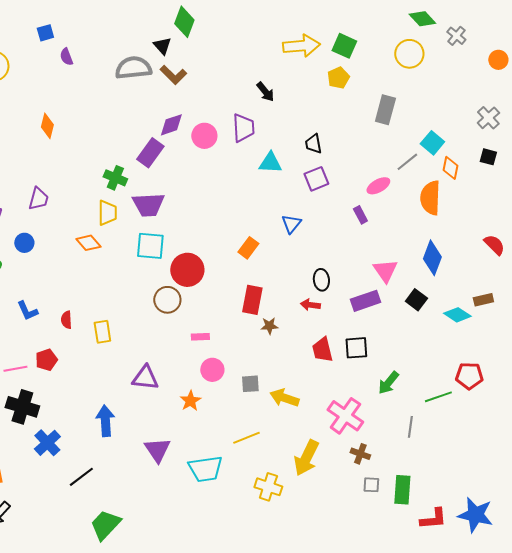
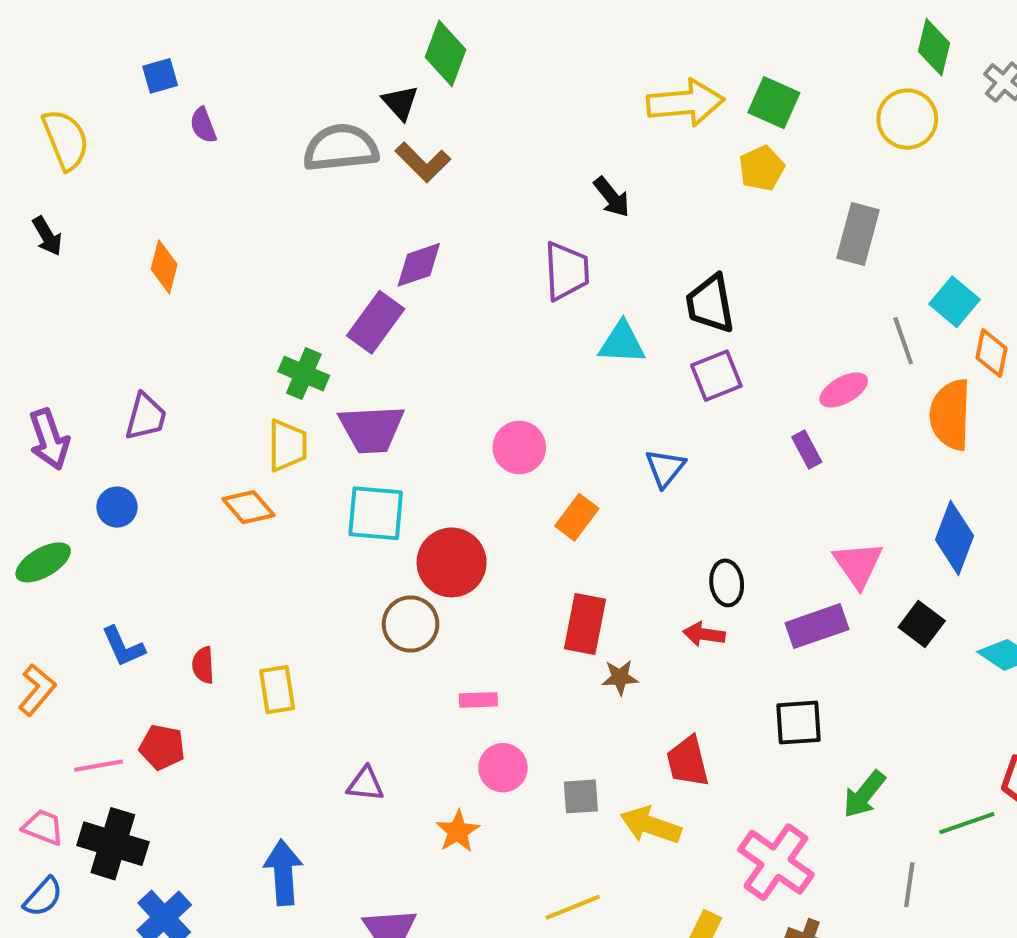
green diamond: (422, 19) -> (934, 47), turned 56
pink circle: (204, 136) -> (519, 447), moved
black trapezoid: (313, 144) -> (710, 304), size x1.4
gray line: (407, 162) -> (903, 341), turned -70
red trapezoid: (322, 350) -> (688, 762), moved
red pentagon: (46, 360) -> (162, 747), turned 30
purple triangle: (145, 378) -> (365, 784), size x0.7

